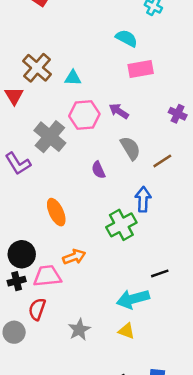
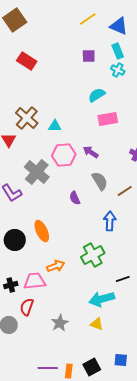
cyan semicircle: (127, 38) -> (97, 95), turned -60
green cross: (121, 225) -> (93, 255), moved
black circle: (22, 254) -> (15, 240), moved

